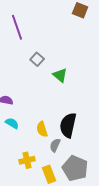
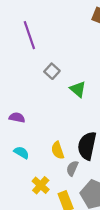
cyan semicircle: (12, 123) -> (21, 153), moved
yellow cross: (27, 160) -> (41, 185), turned -35

